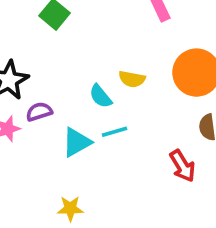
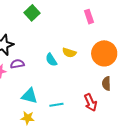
cyan line: (115, 132) -> (56, 105), moved
cyan triangle: (77, 142) -> (29, 96), moved, turned 36

